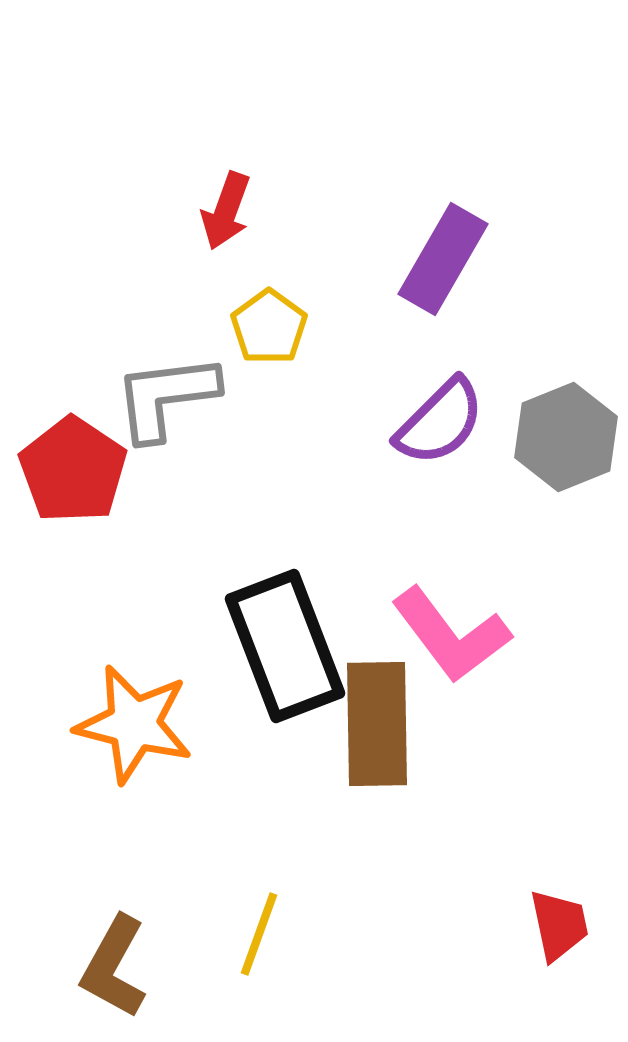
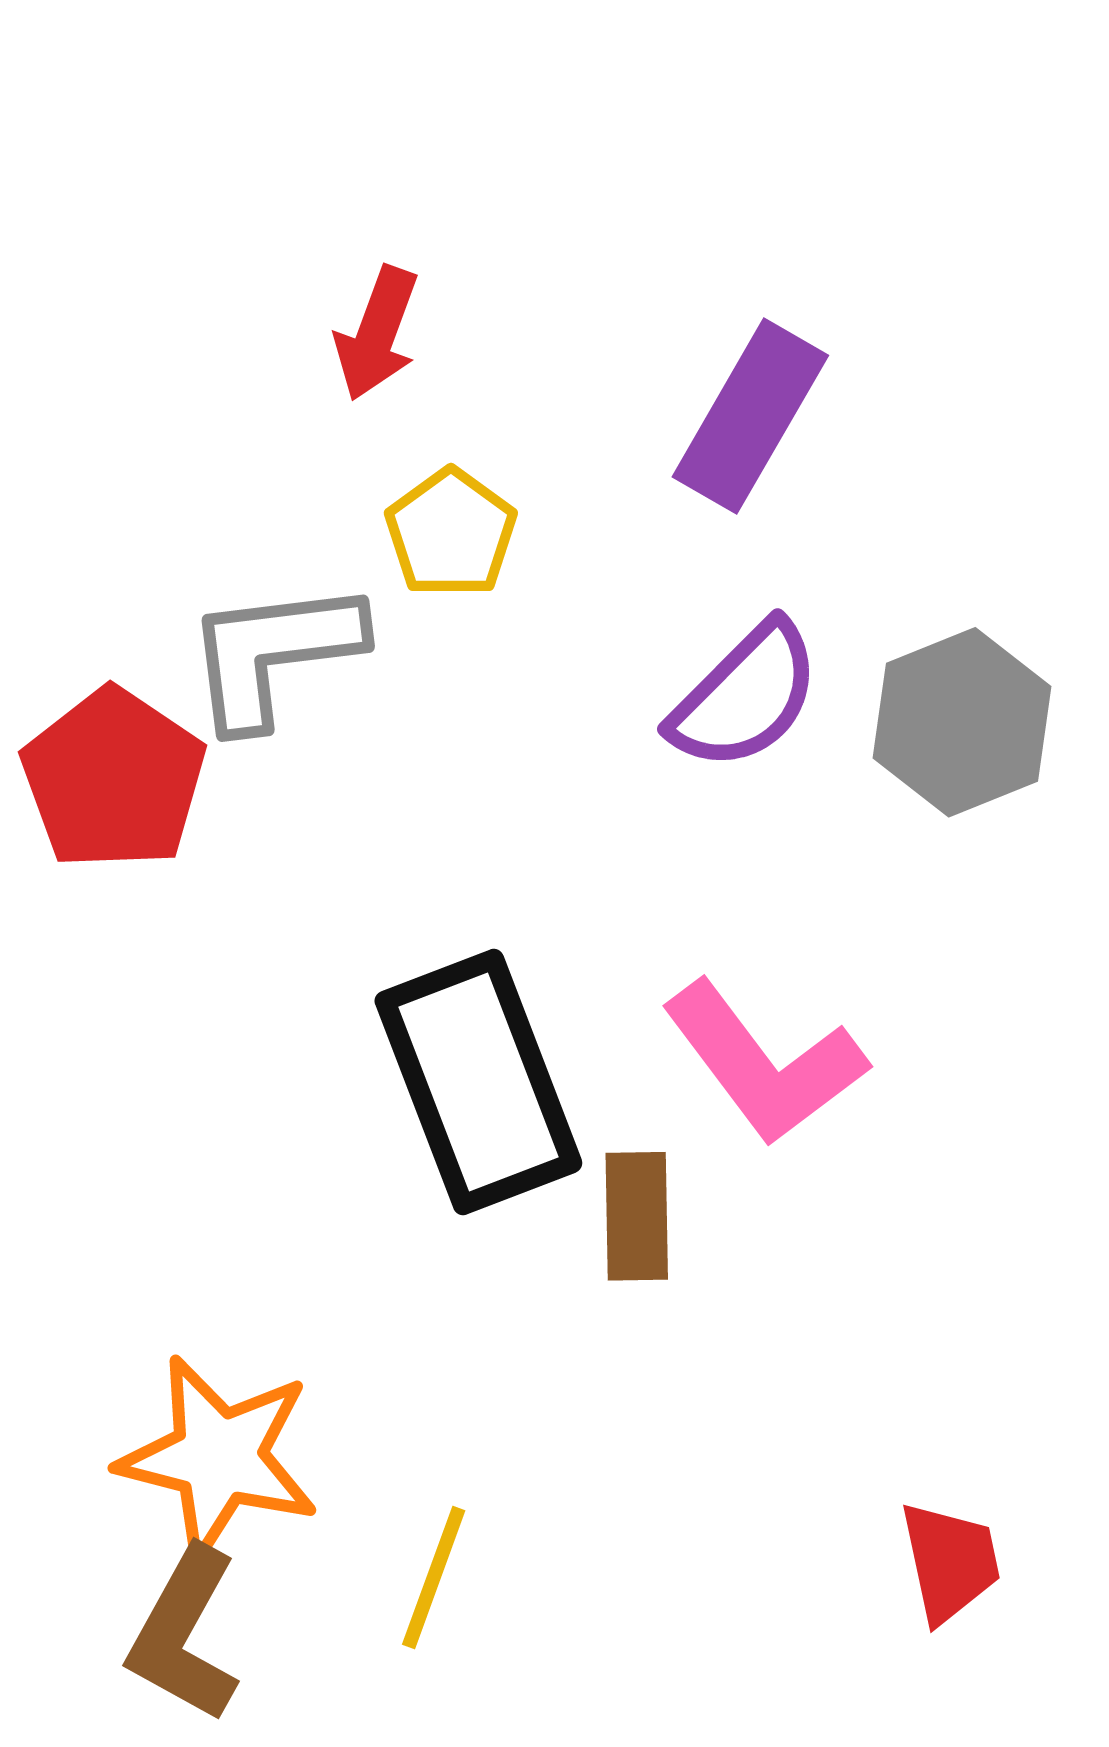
orange star: (134, 724) -> (219, 1457), moved
brown rectangle: (377, 724) -> (637, 1216), size x0.6

